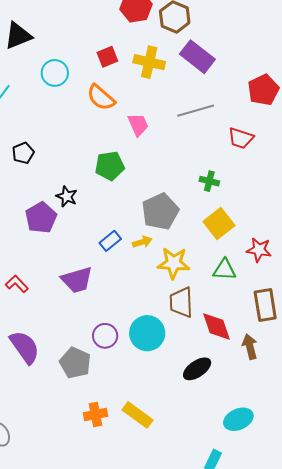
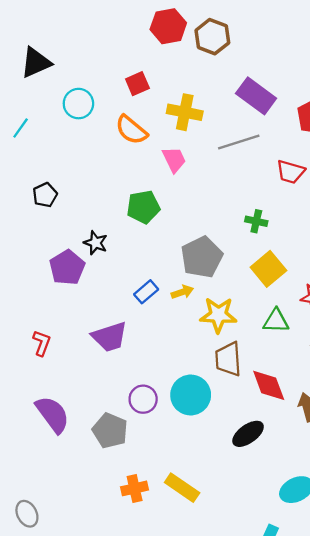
purple rectangle: (197, 57) -> (256, 96), moved
yellow cross: (149, 62) -> (185, 112), moved
red L-shape: (17, 284) -> (42, 343), turned 65

